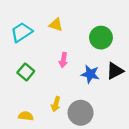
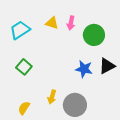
pink arrow: (63, 60) -> (71, 23), moved
yellow semicircle: (26, 116) -> (24, 108), turned -64

